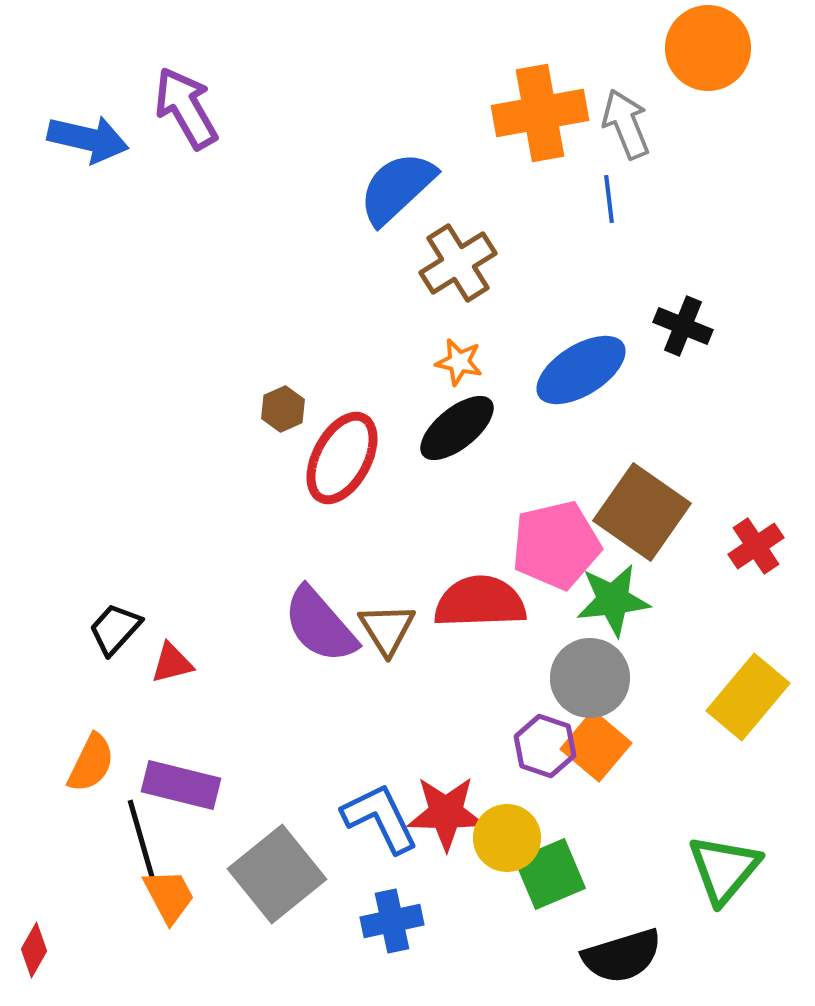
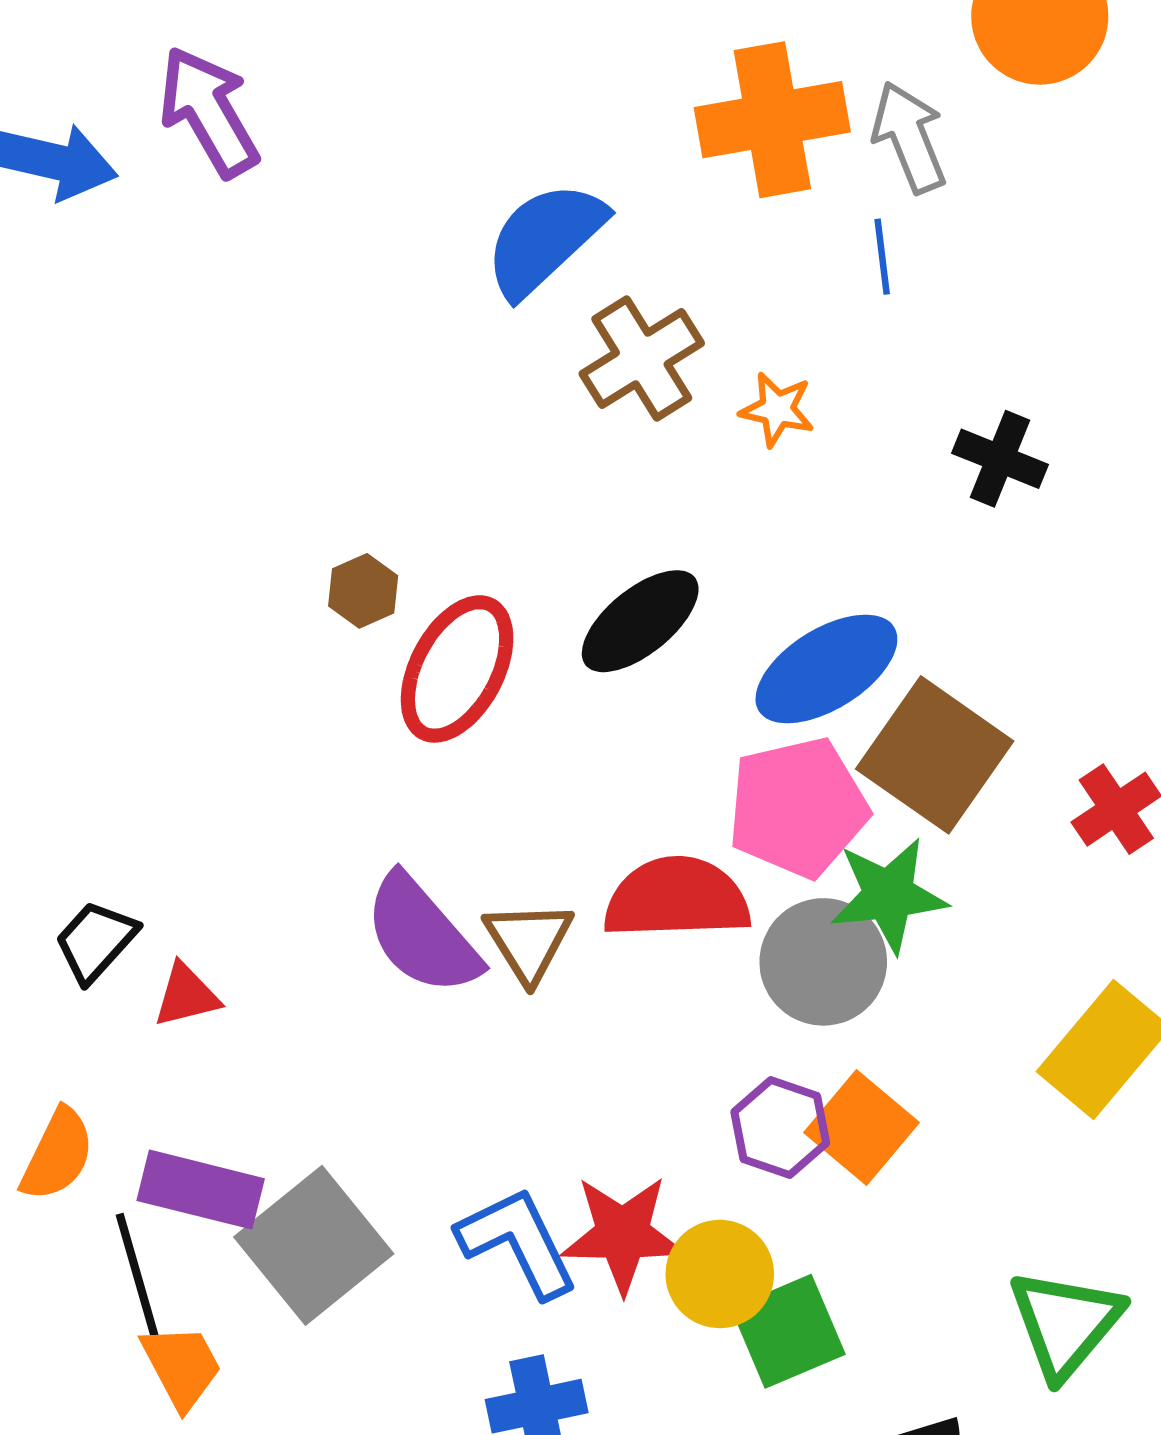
orange star: (459, 362) -> (777, 409), moved
blue ellipse: (581, 370) -> (826, 669), moved
gray circle: (590, 678) -> (823, 962), moved
gray square: (277, 874) -> (314, 1245), moved

